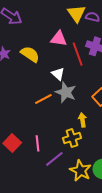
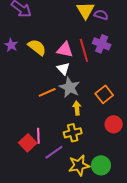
pink triangle: (59, 39) -> (65, 50), moved
yellow arrow: (82, 120) -> (77, 108), moved
red square: (12, 143) -> (28, 143), moved
yellow star: (80, 171) -> (79, 165), turned 30

